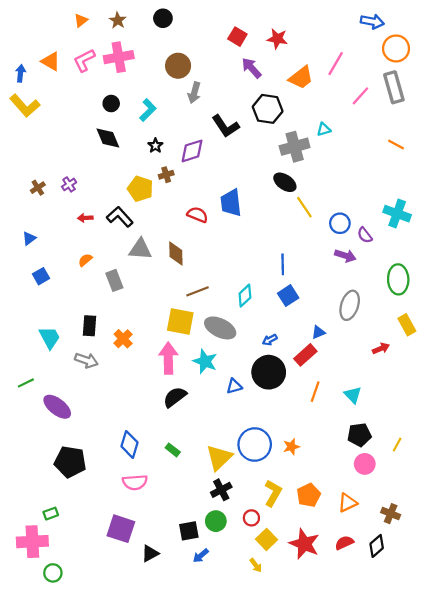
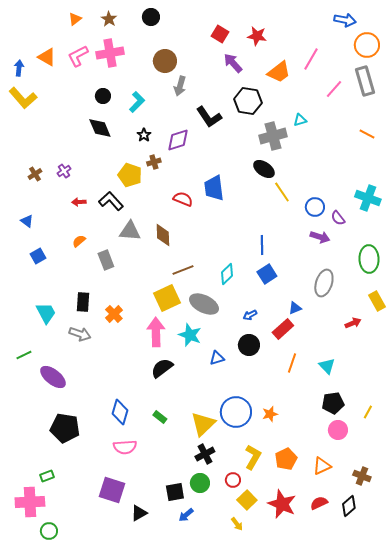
blue triangle: (29, 238) -> (27, 221), turned -48
yellow square: (180, 321) -> (167, 298), turned -36
black circle: (269, 372) -> (249, 345), size x0.7

